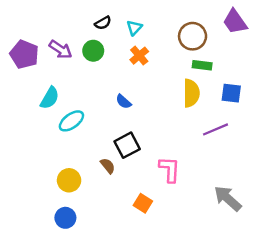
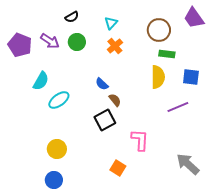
black semicircle: (103, 23) -> (72, 17), moved
brown semicircle: (108, 166) -> (115, 100), moved

